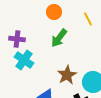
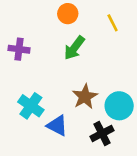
cyan cross: (24, 60) -> (31, 106), moved

